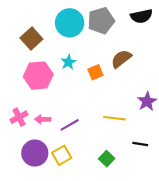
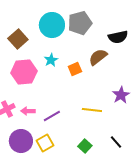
black semicircle: (141, 16) -> (118, 37), moved
black line: (140, 144) -> (116, 142), moved, turned 40

